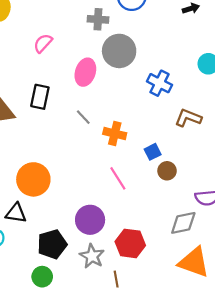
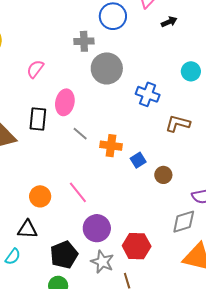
pink ellipse: (85, 72) -> (65, 102), moved
blue square: (153, 152) -> (138, 160), moved
pink line: (118, 178) -> (78, 192), moved
orange circle: (33, 179) -> (40, 196), size x0.7

